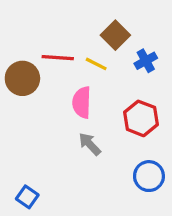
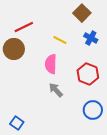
brown square: (115, 35) -> (82, 13), moved
red line: (58, 58) -> (24, 27), moved, turned -30
blue cross: (146, 61) -> (91, 38), turned -32

